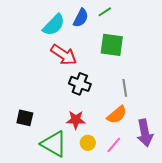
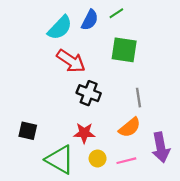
pink line: (114, 145) -> (126, 161), turned 36

